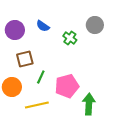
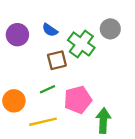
green cross: (70, 38) -> (81, 44), size x1.6
brown square: (25, 59) -> (57, 60), moved
green line: (41, 77) -> (48, 89), turned 40

